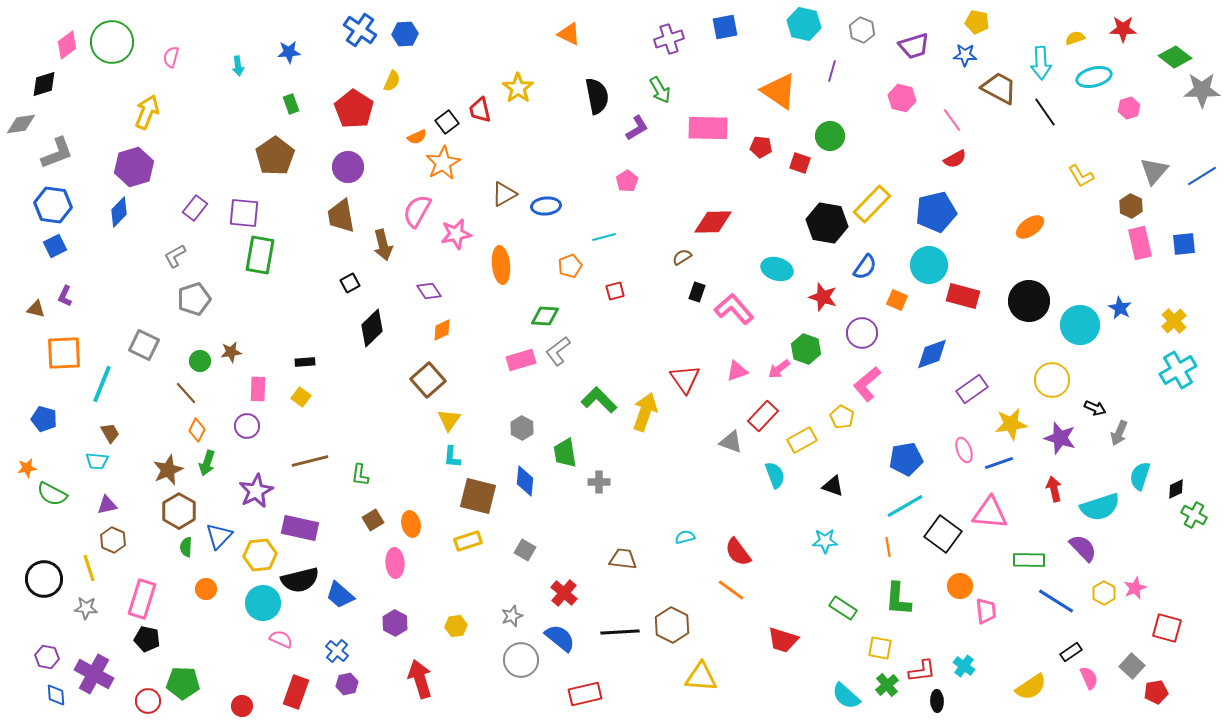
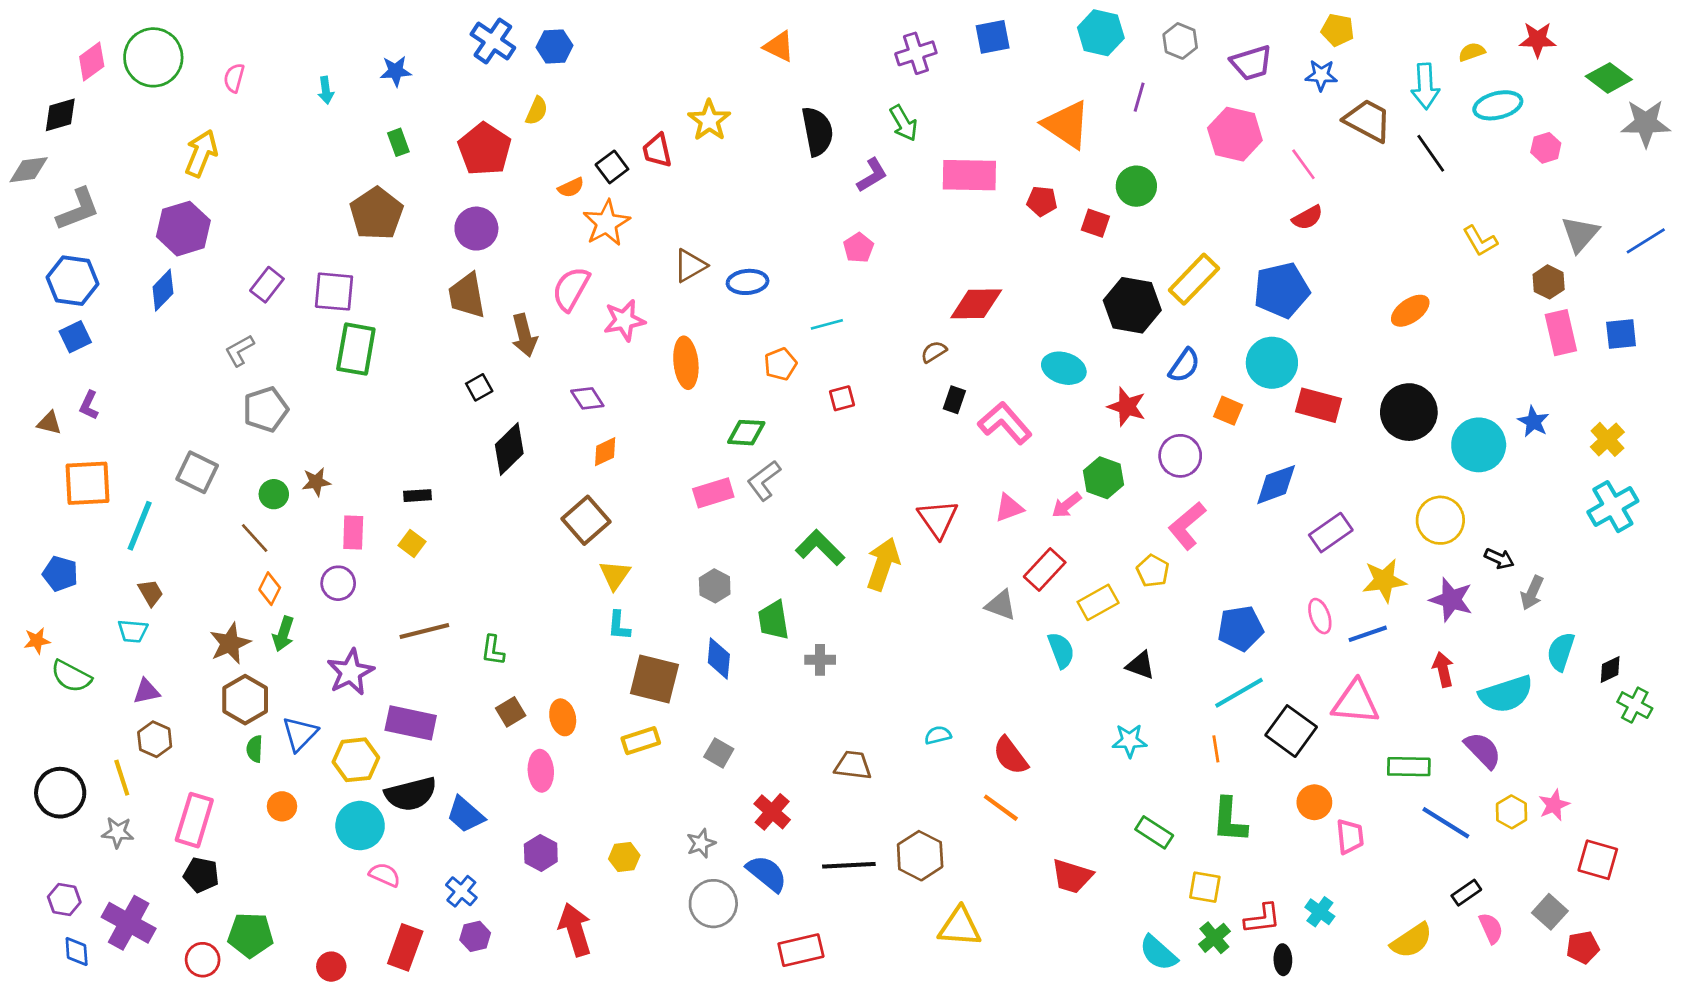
pink hexagon: (902, 98) -> (1235, 134), size x1.4

